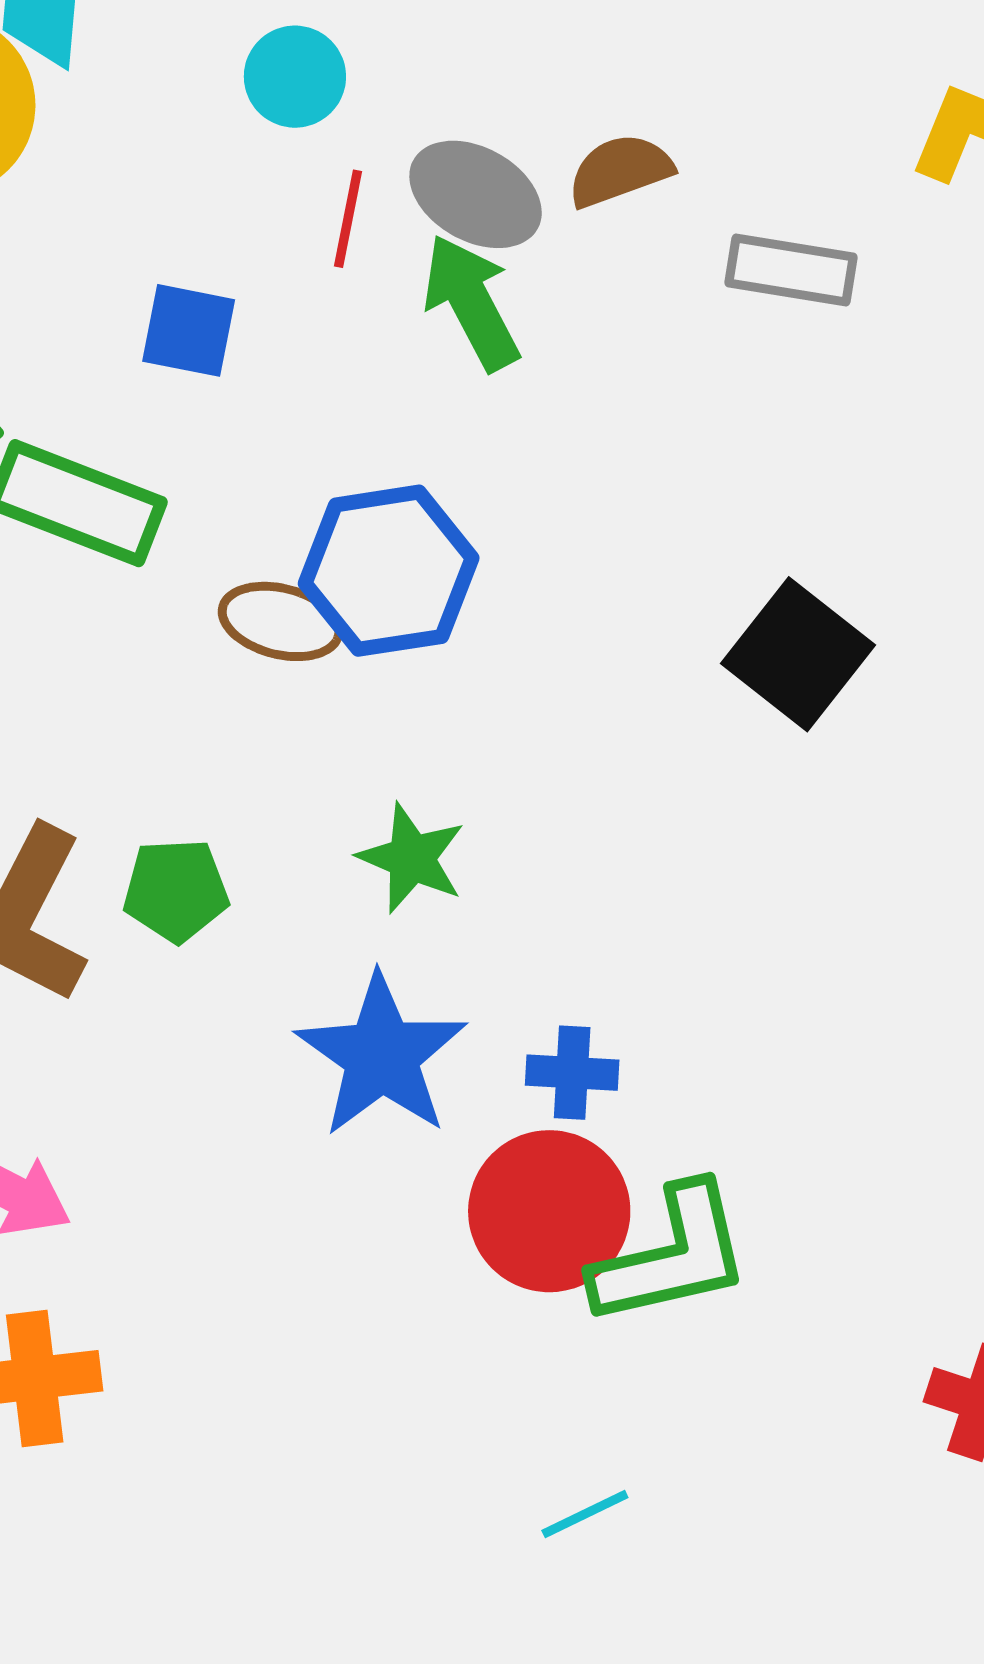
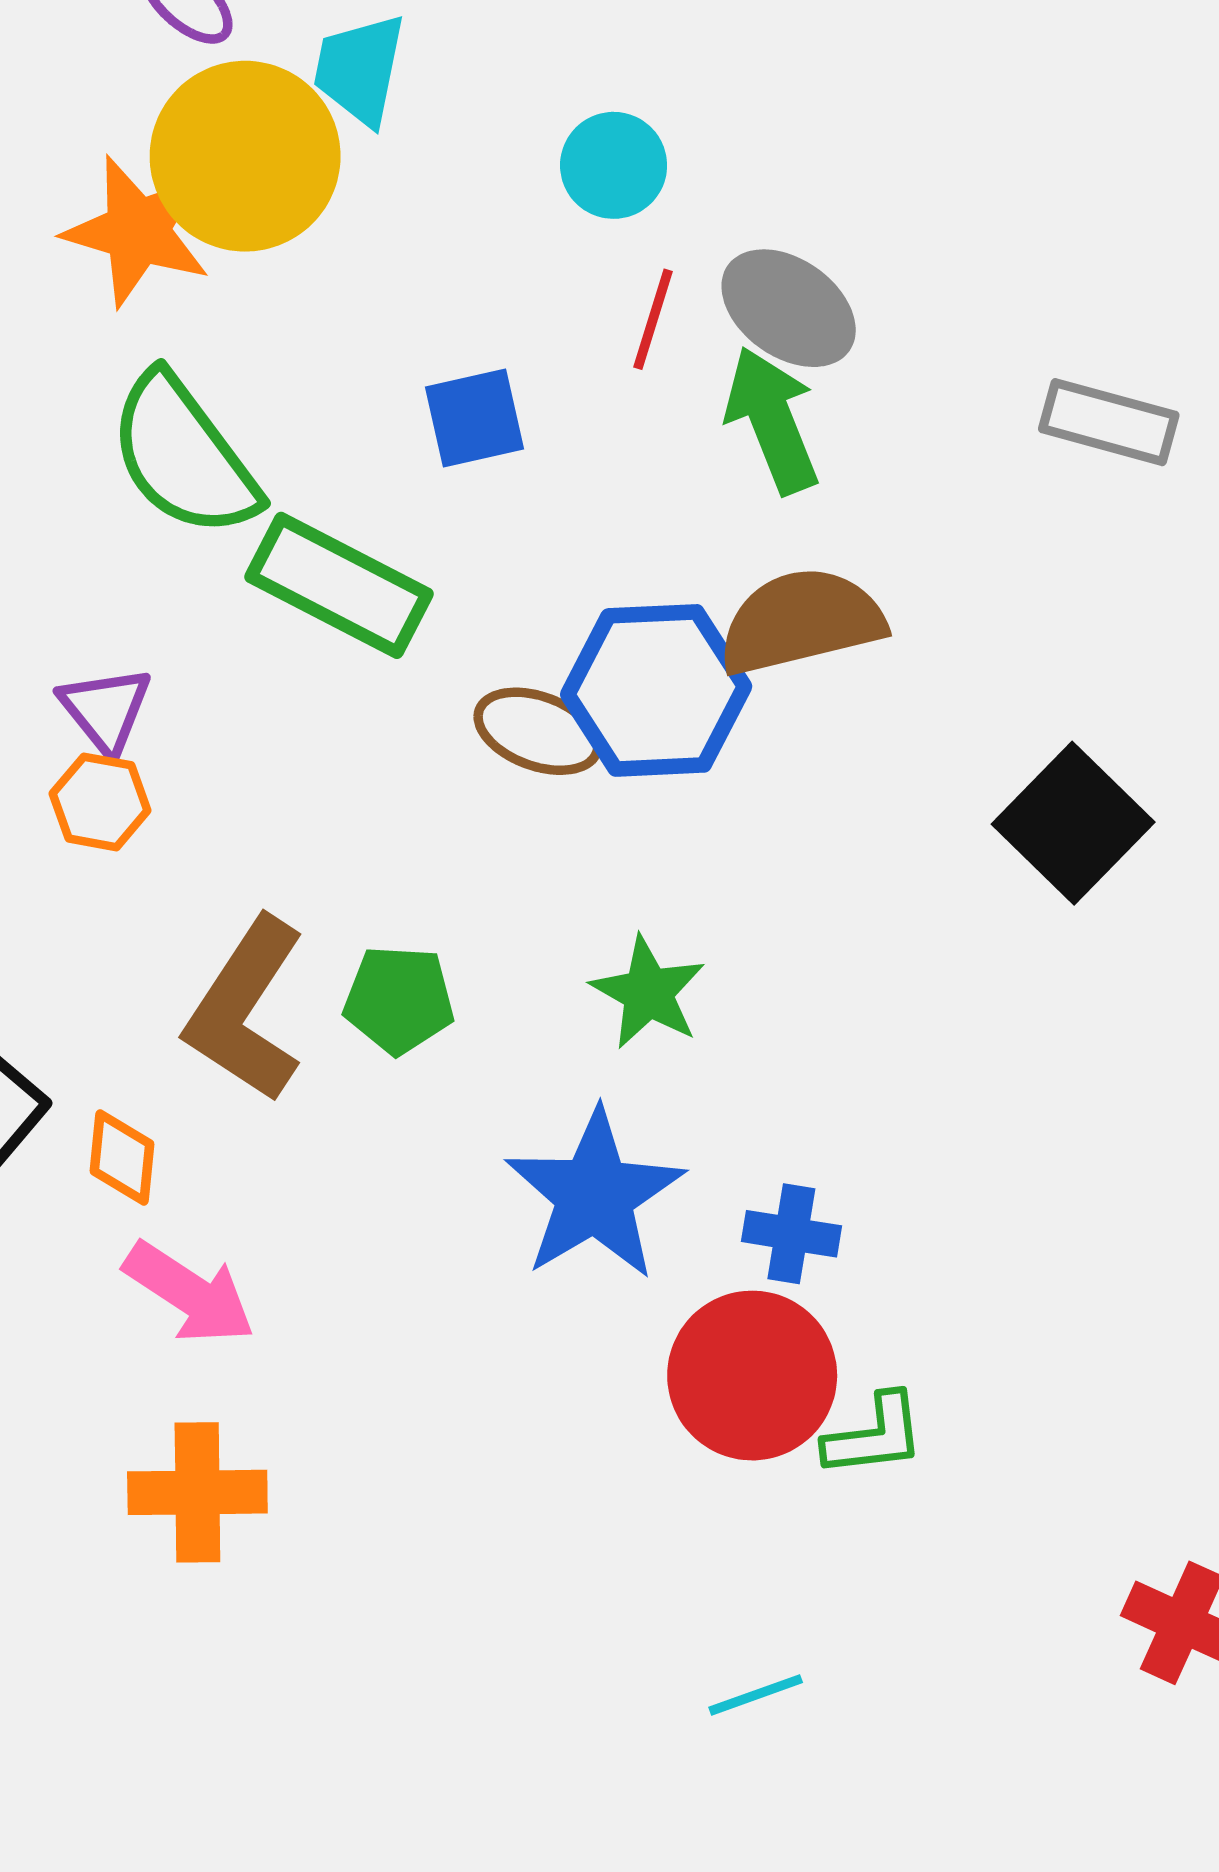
brown semicircle: (620, 170) -> (801, 621), moved, size x1.5
blue square: (189, 330) -> (475, 418), turned -30
green L-shape: (671, 1256) -> (874, 1436), size x0.6

